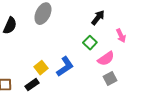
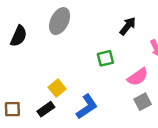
green square: (90, 43) -> (105, 58), moved, turned 32
blue L-shape: (65, 67) -> (87, 107), moved

